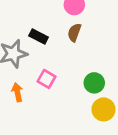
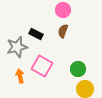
pink square: (46, 79) -> (42, 66), size x1.5

